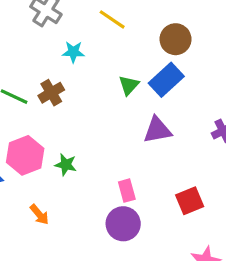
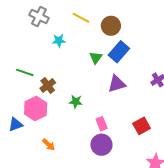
brown circle: (176, 39) -> (111, 26), moved
brown cross: (51, 93) -> (48, 86), moved
green star: (66, 165) -> (76, 102), moved

